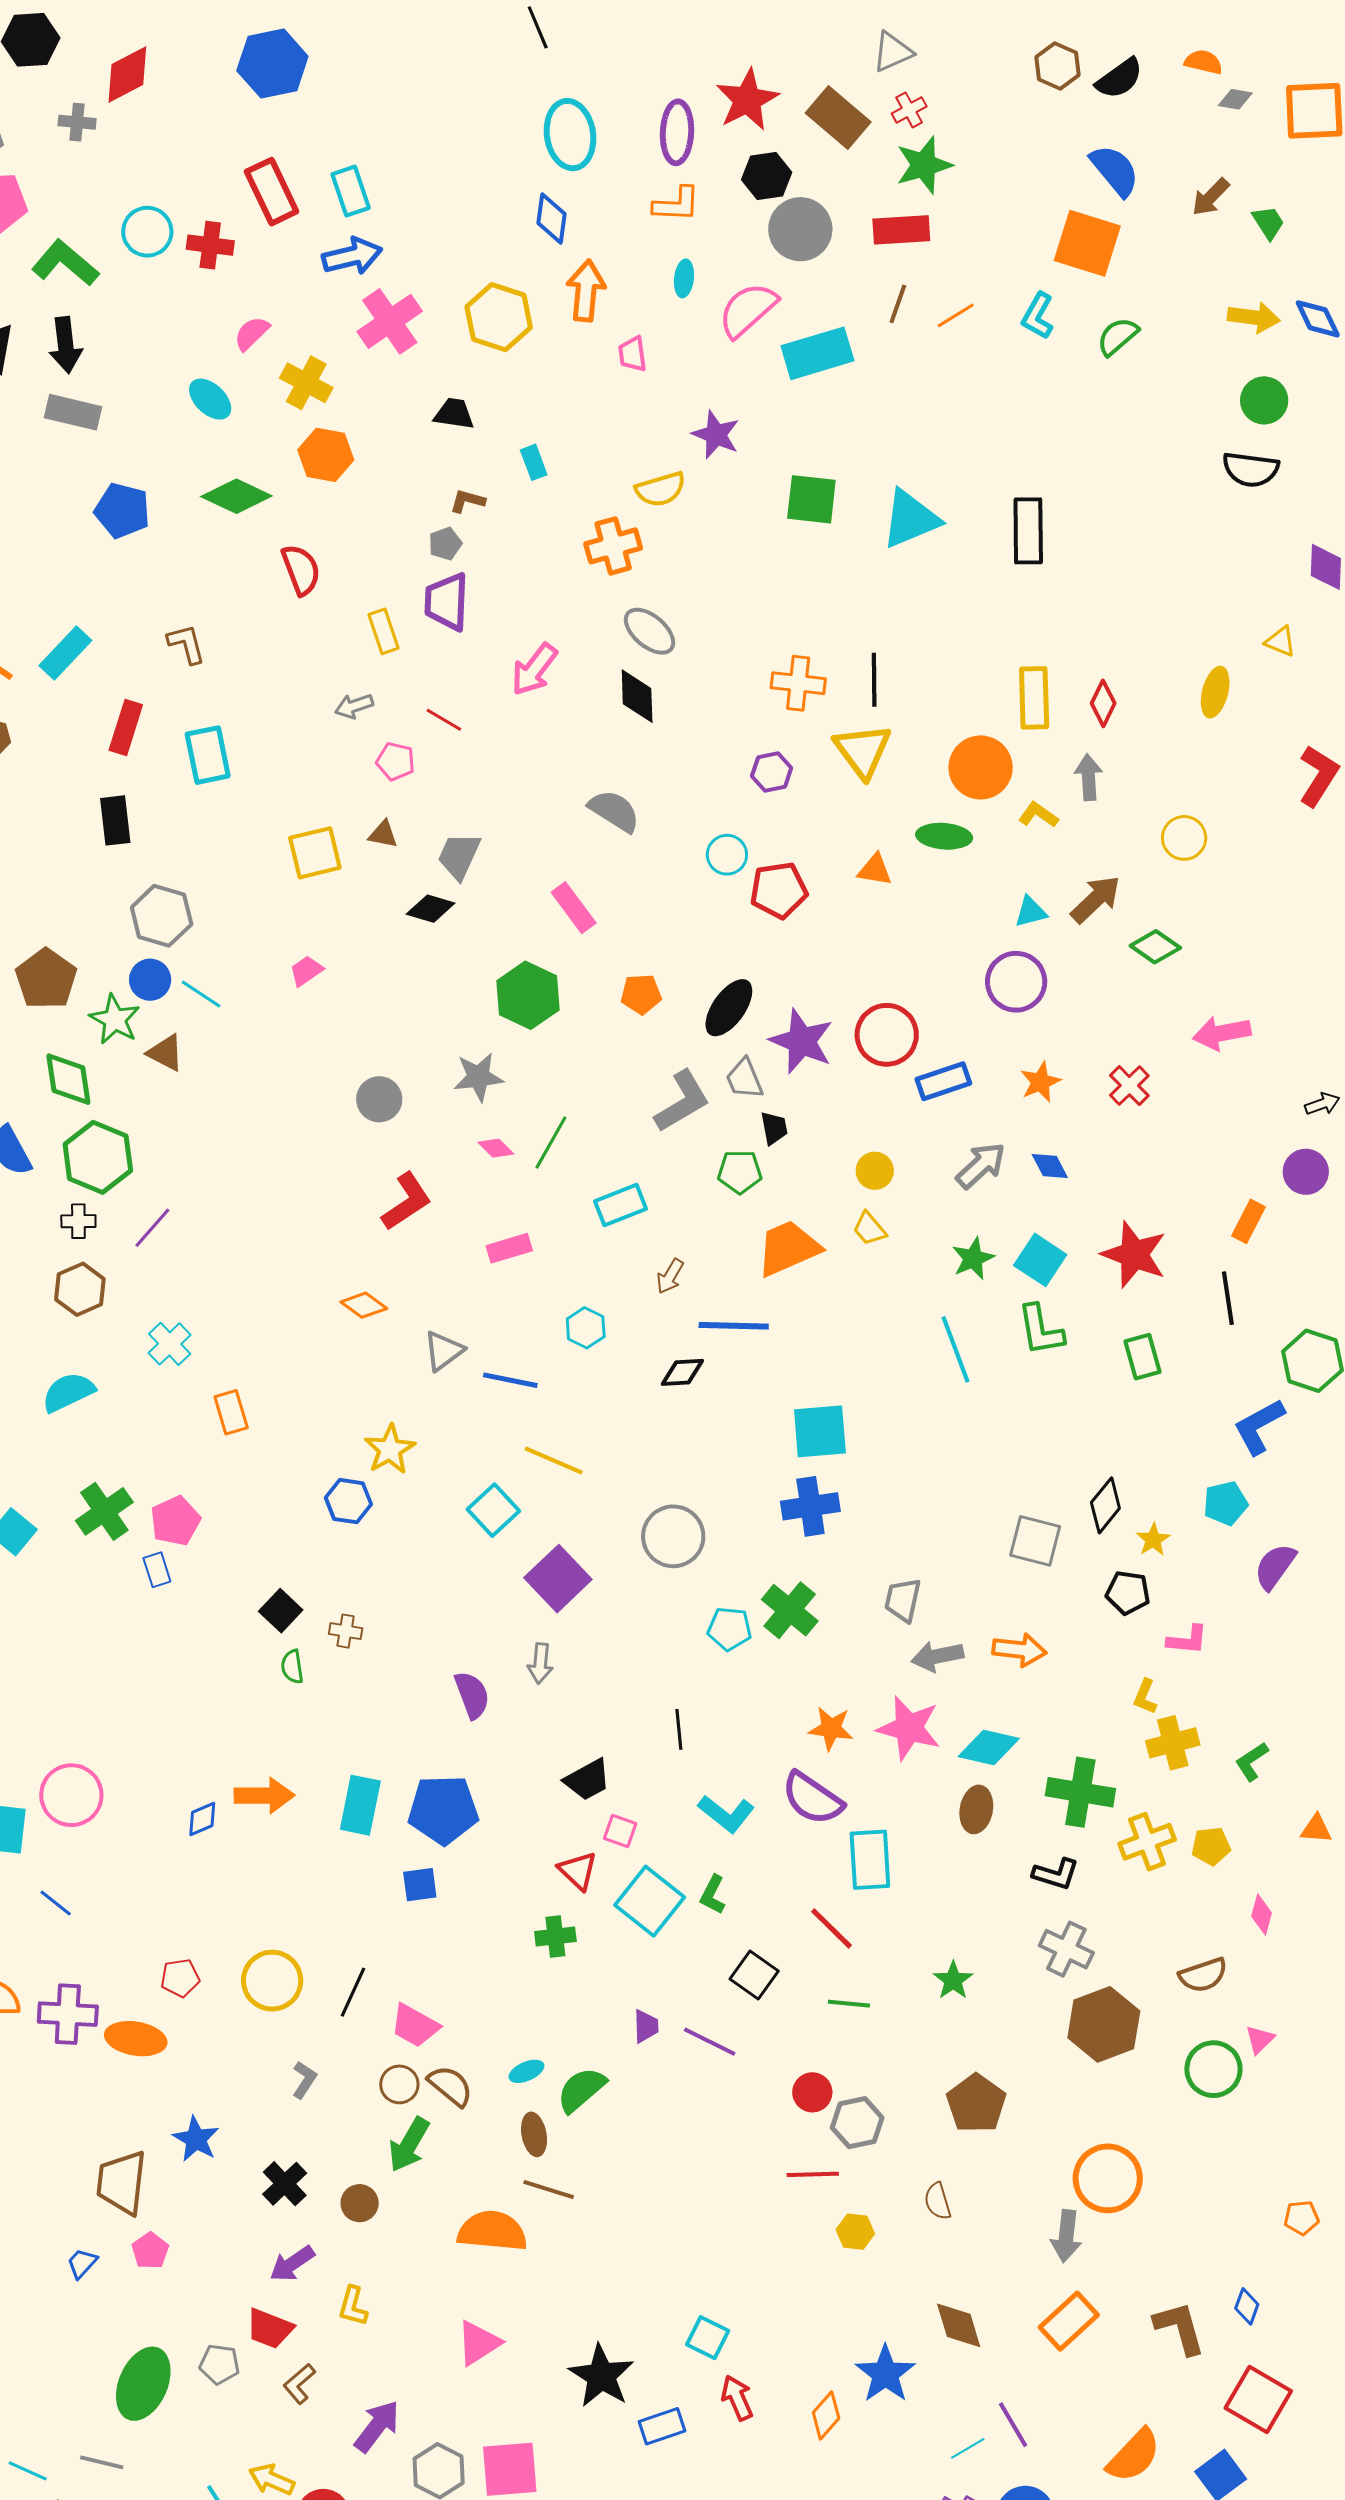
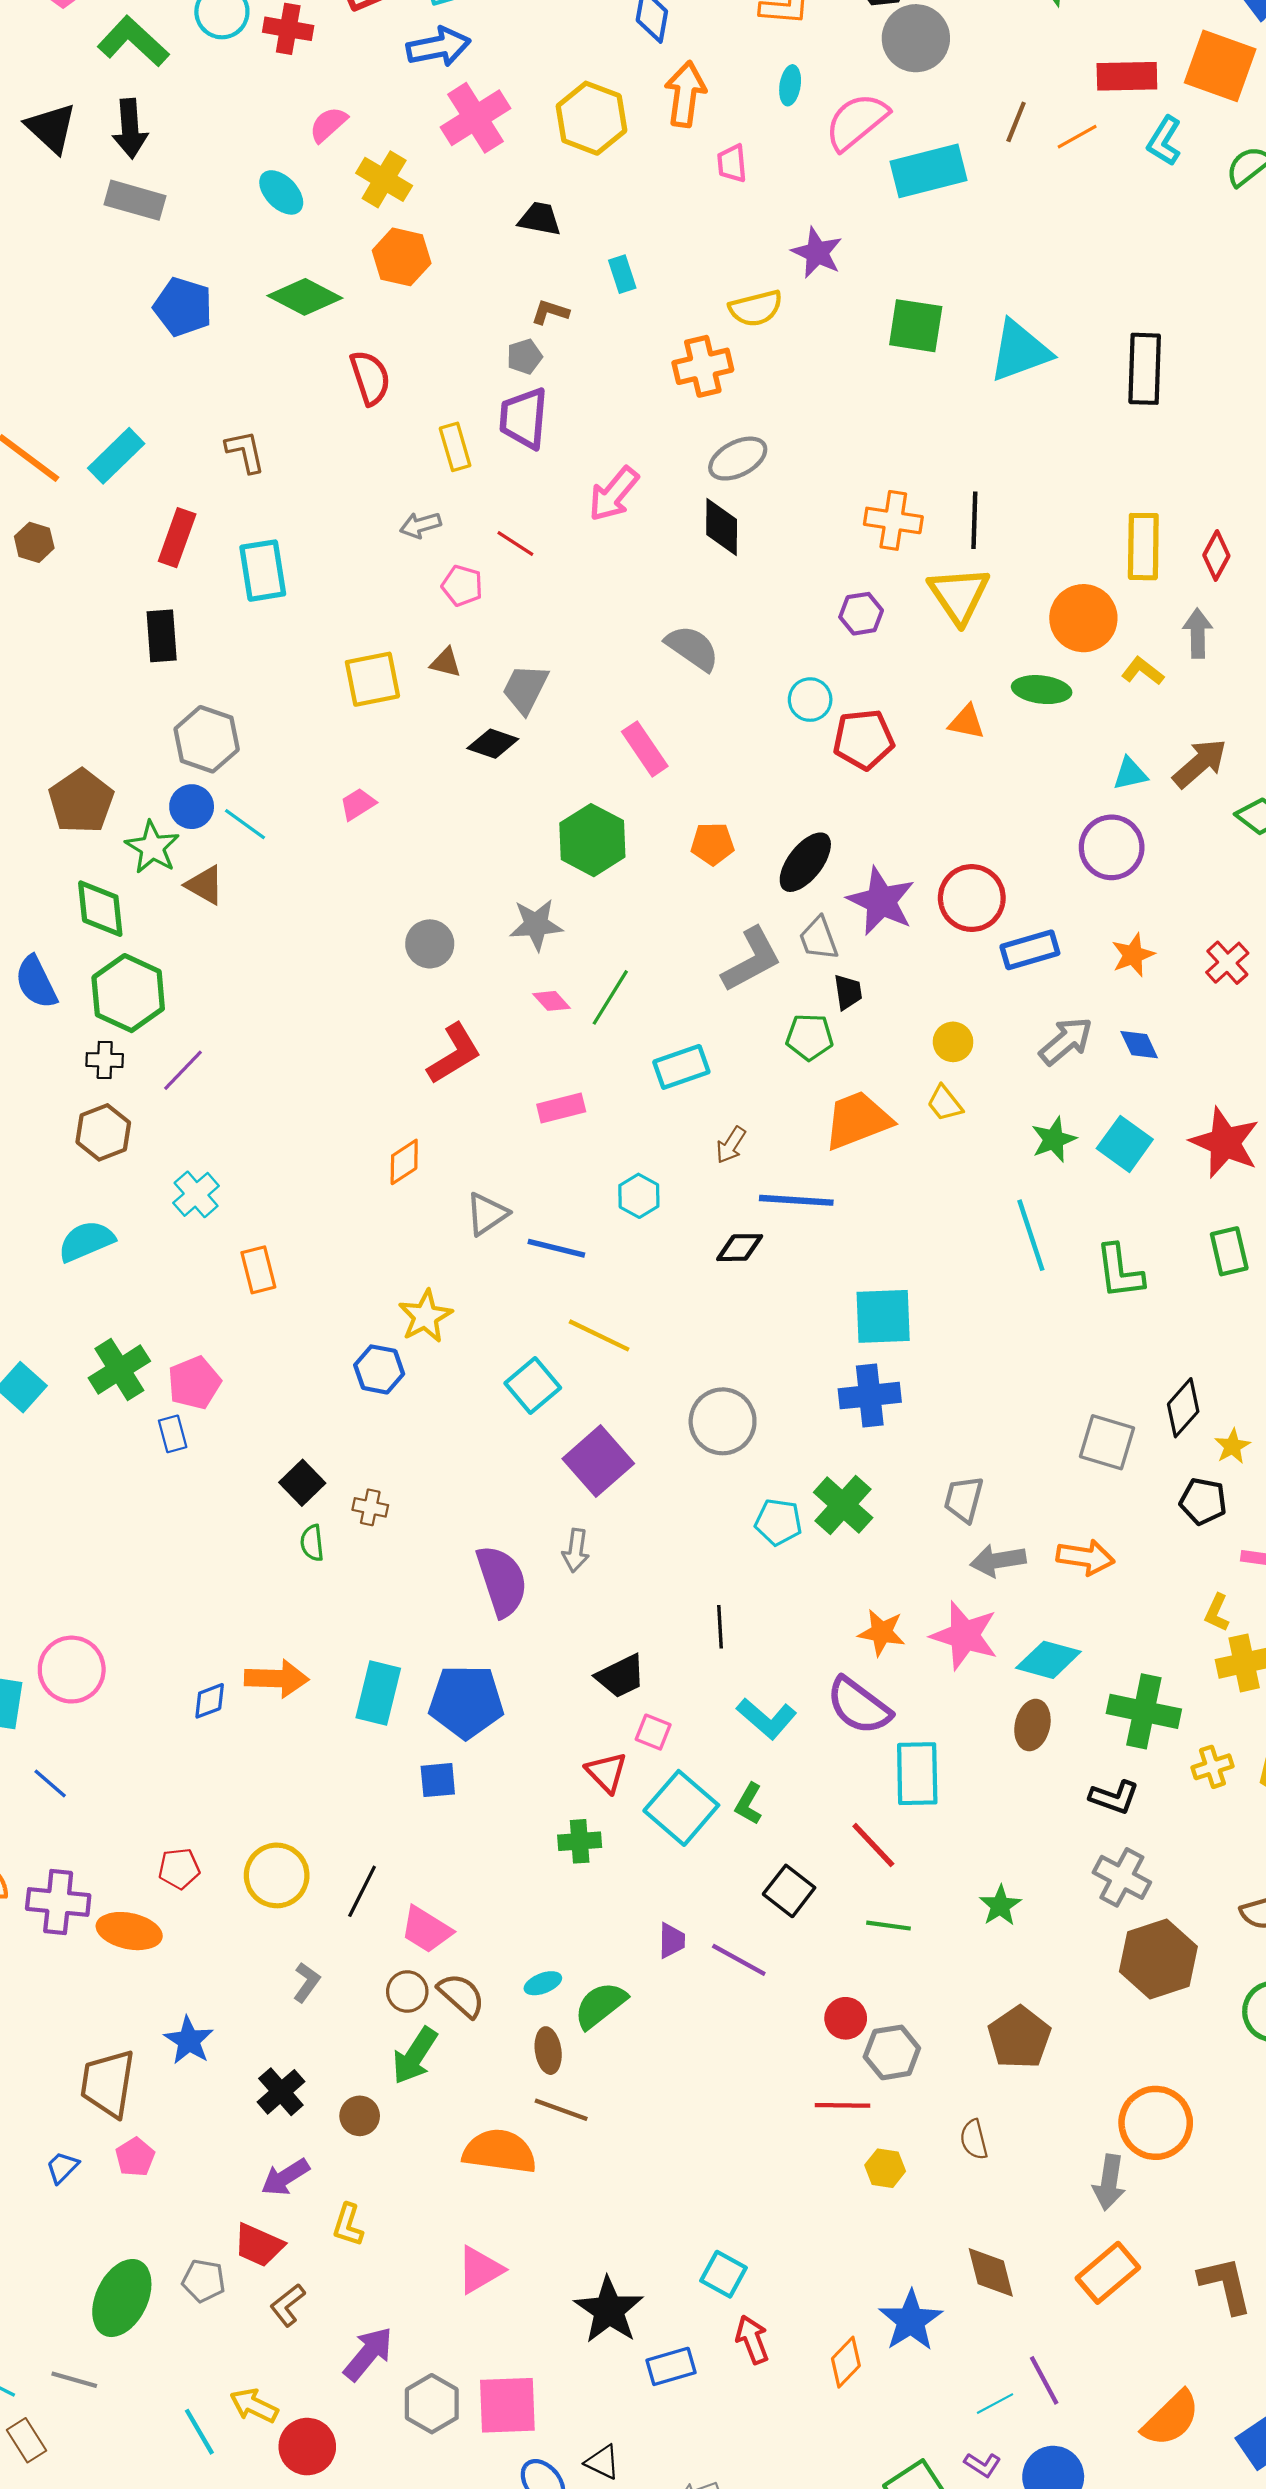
red rectangle: (901, 230) -> (1127, 76), moved
gray ellipse: (650, 631) -> (738, 459), turned -70
orange diamond: (364, 1305) -> (404, 1162), turned -72
green L-shape: (1041, 1330) -> (1120, 1271), moved
purple semicircle: (472, 1695) -> (502, 1581), size x1.4
yellow cross: (1147, 1842) -> (1212, 1767), size x0.7

